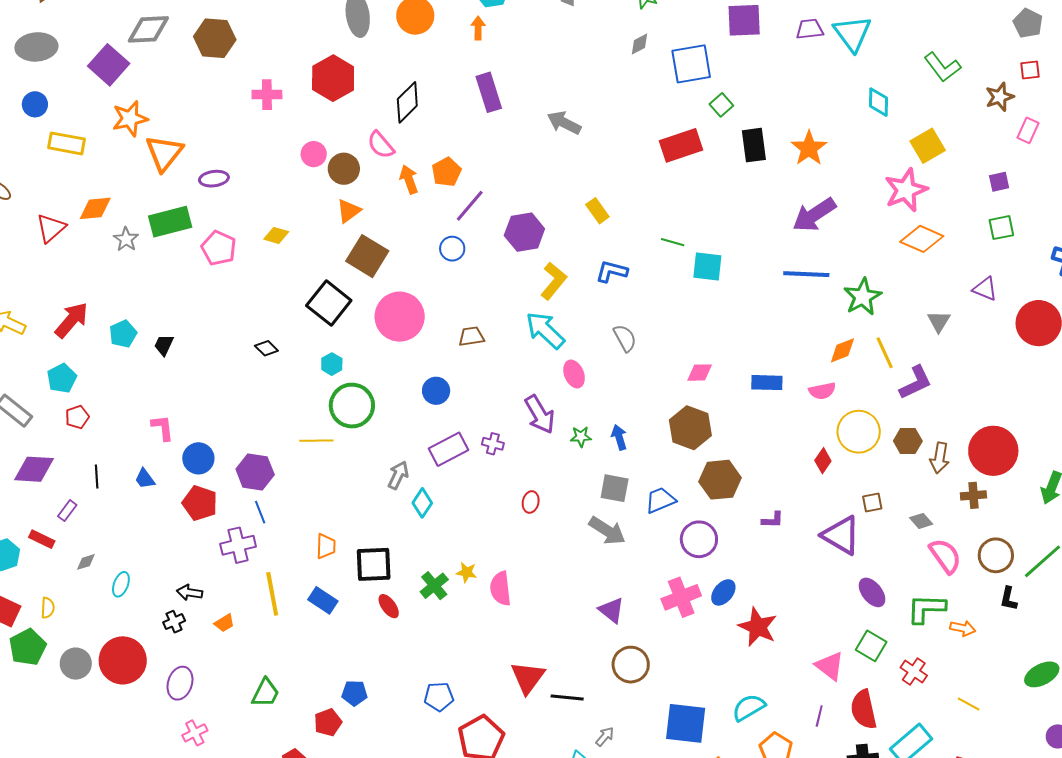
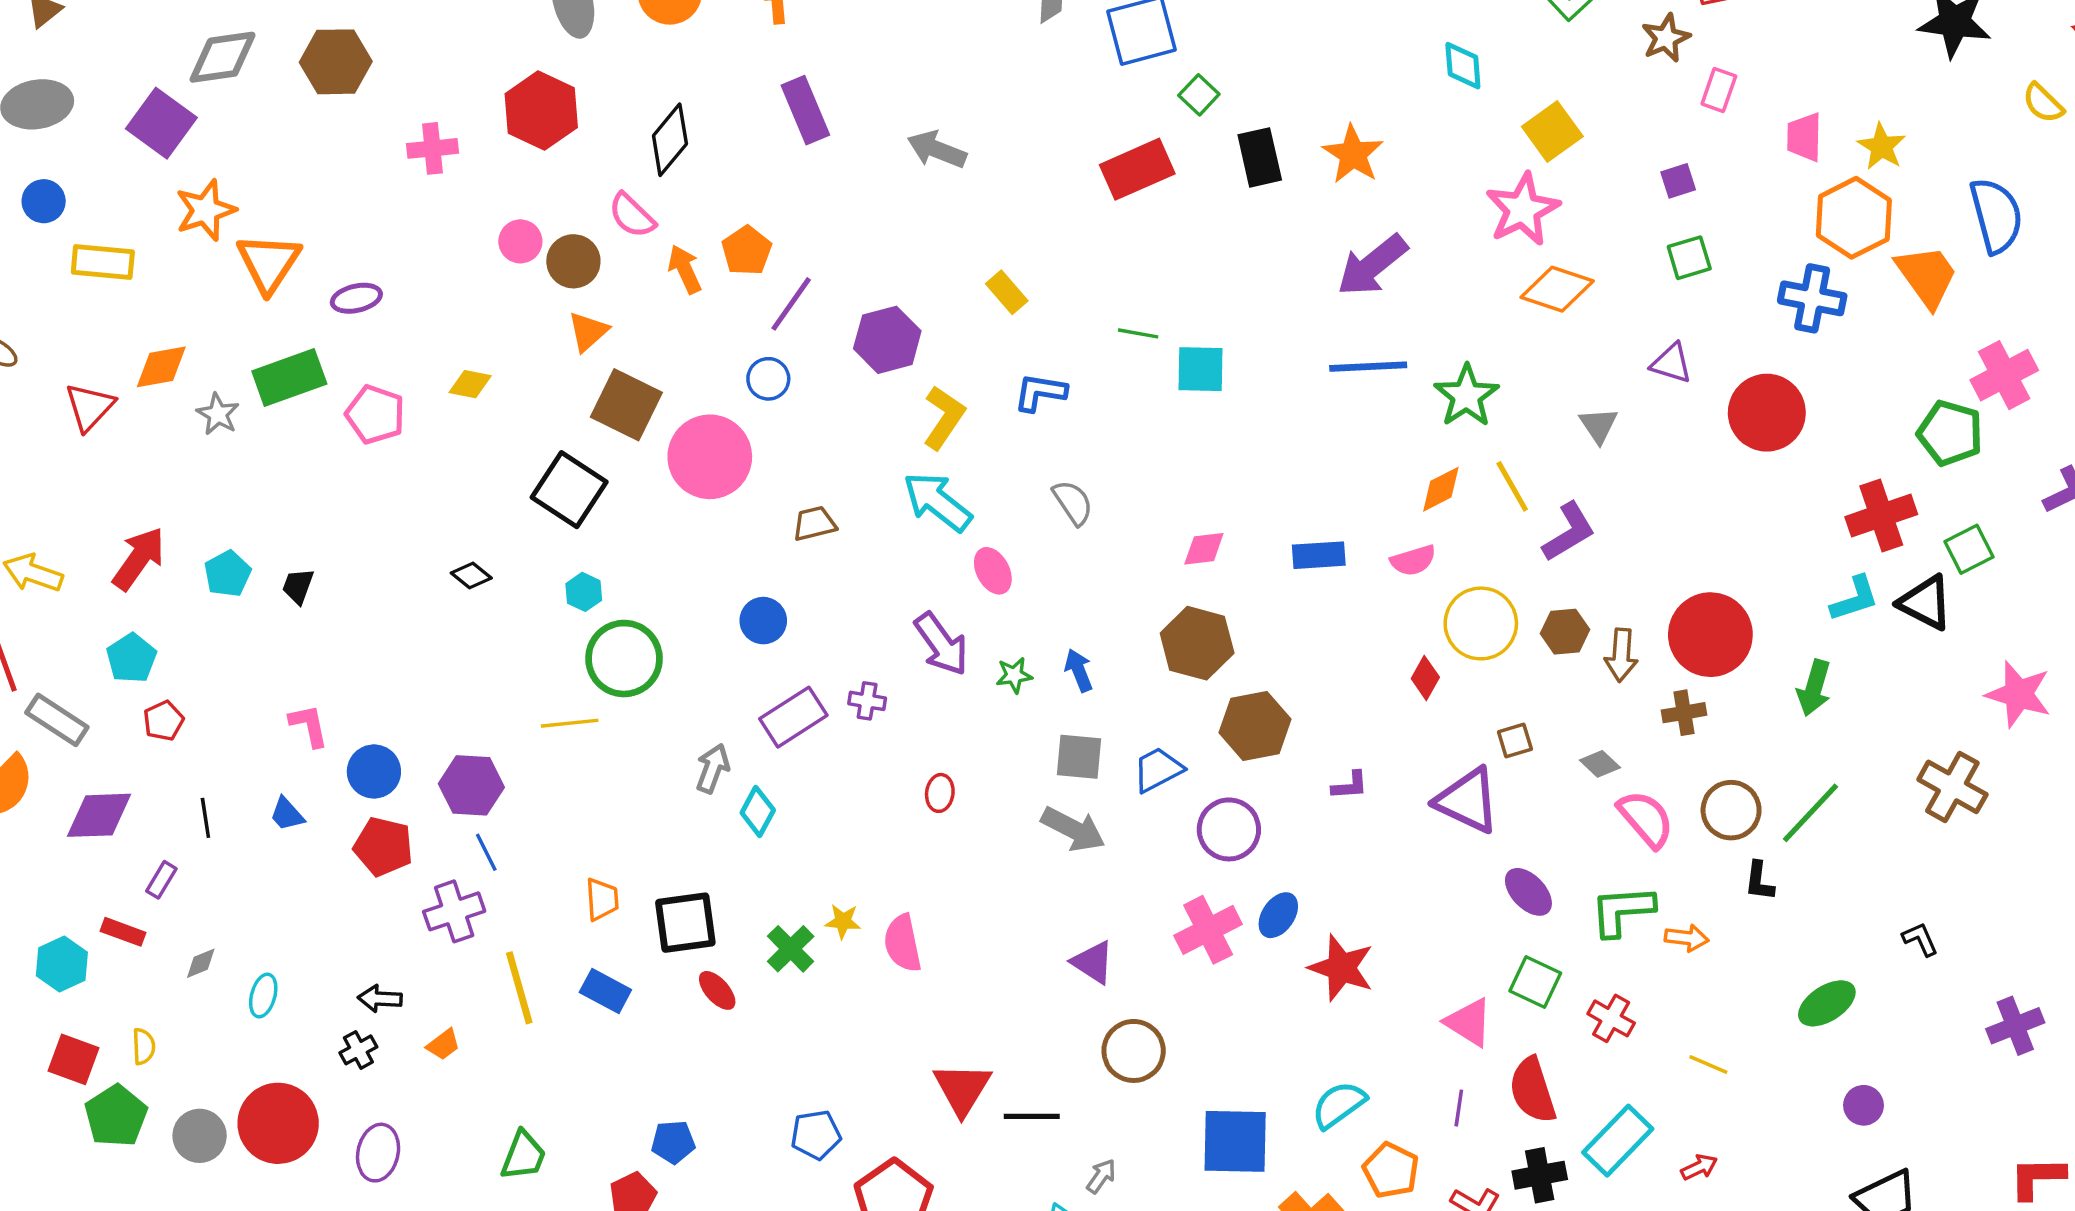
pink circle: (400, 317) -> (710, 457), moved

